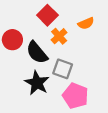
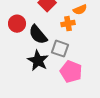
orange cross: (59, 36) -> (68, 24), moved, turned 32

